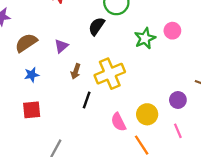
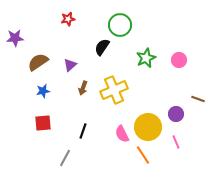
pink circle: (172, 31) -> (179, 60), moved
black line: (87, 100) -> (83, 131), moved
yellow circle: (147, 114) -> (148, 127), size x1.4

